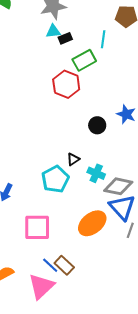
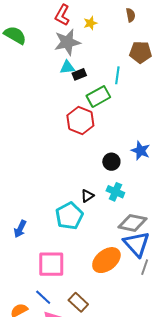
cyan cross: (96, 173) -> (115, 192), moved
blue line: (50, 265) -> (43, 297), moved

